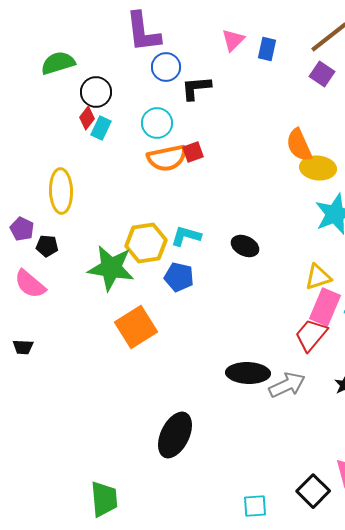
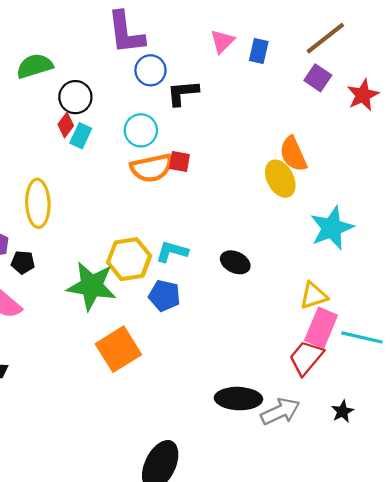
red square: (193, 152) -> (179, 161), turned 30
yellow ellipse: (318, 168) -> (280, 179), moved, turned 56

